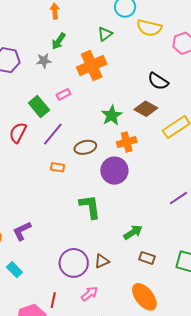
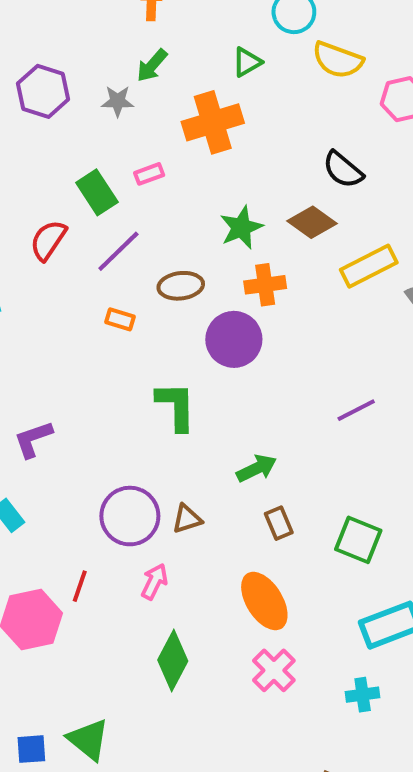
brown rectangle: (147, 258) -> (279, 523), turned 42
pink arrow: (89, 294) -> (154, 582), turned -30

